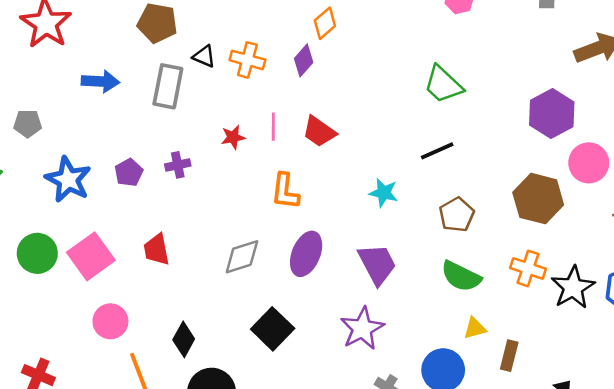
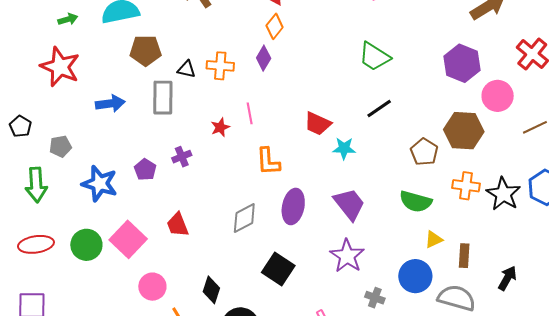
red trapezoid: (319, 132) -> (318, 124), moved
brown pentagon: (457, 215) -> (424, 152), moved

